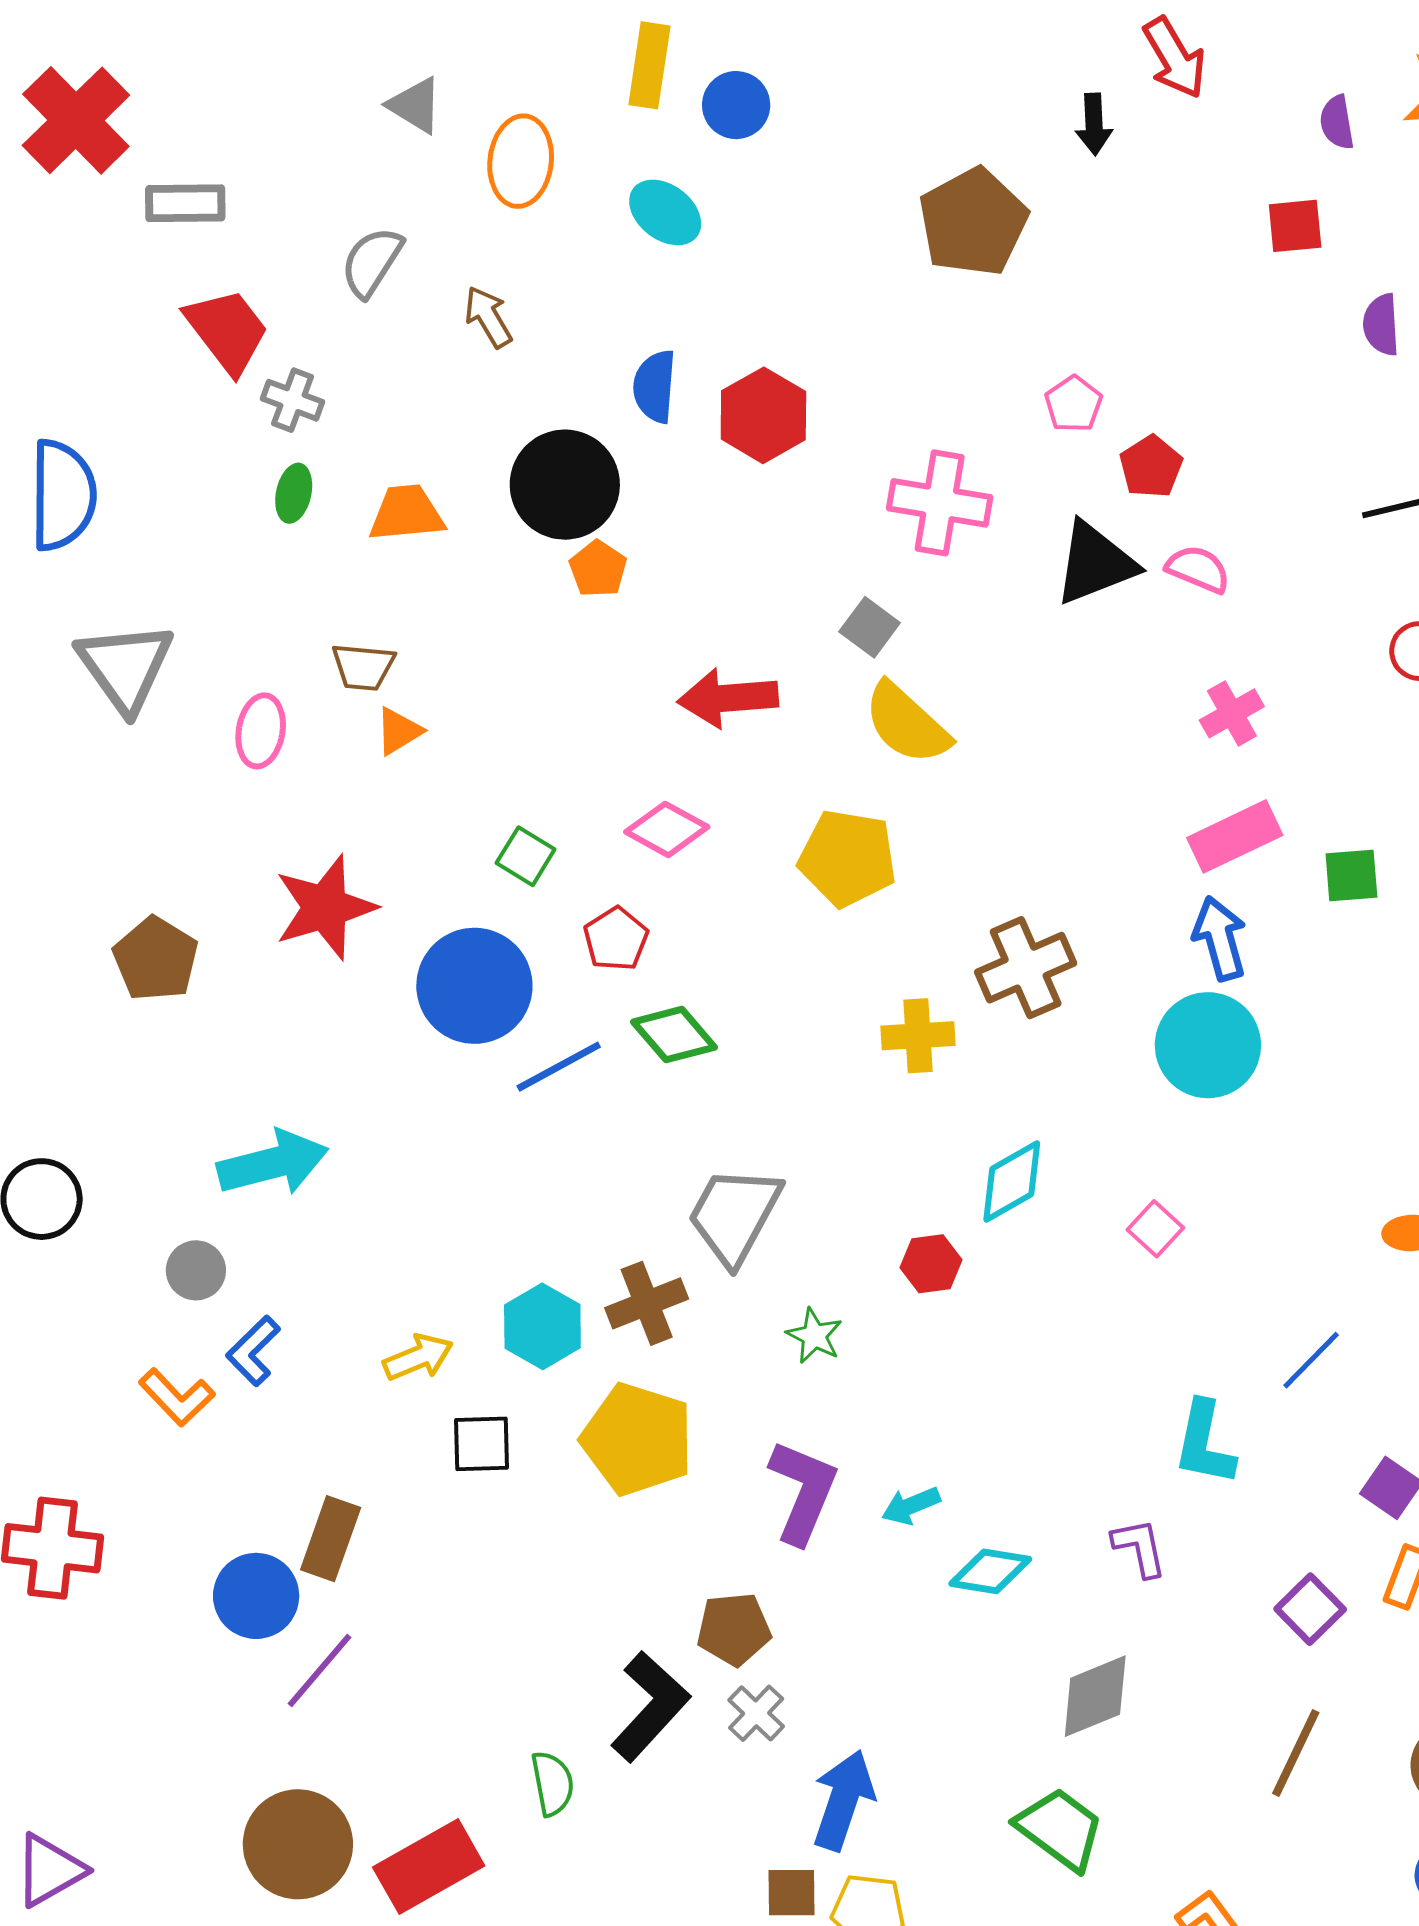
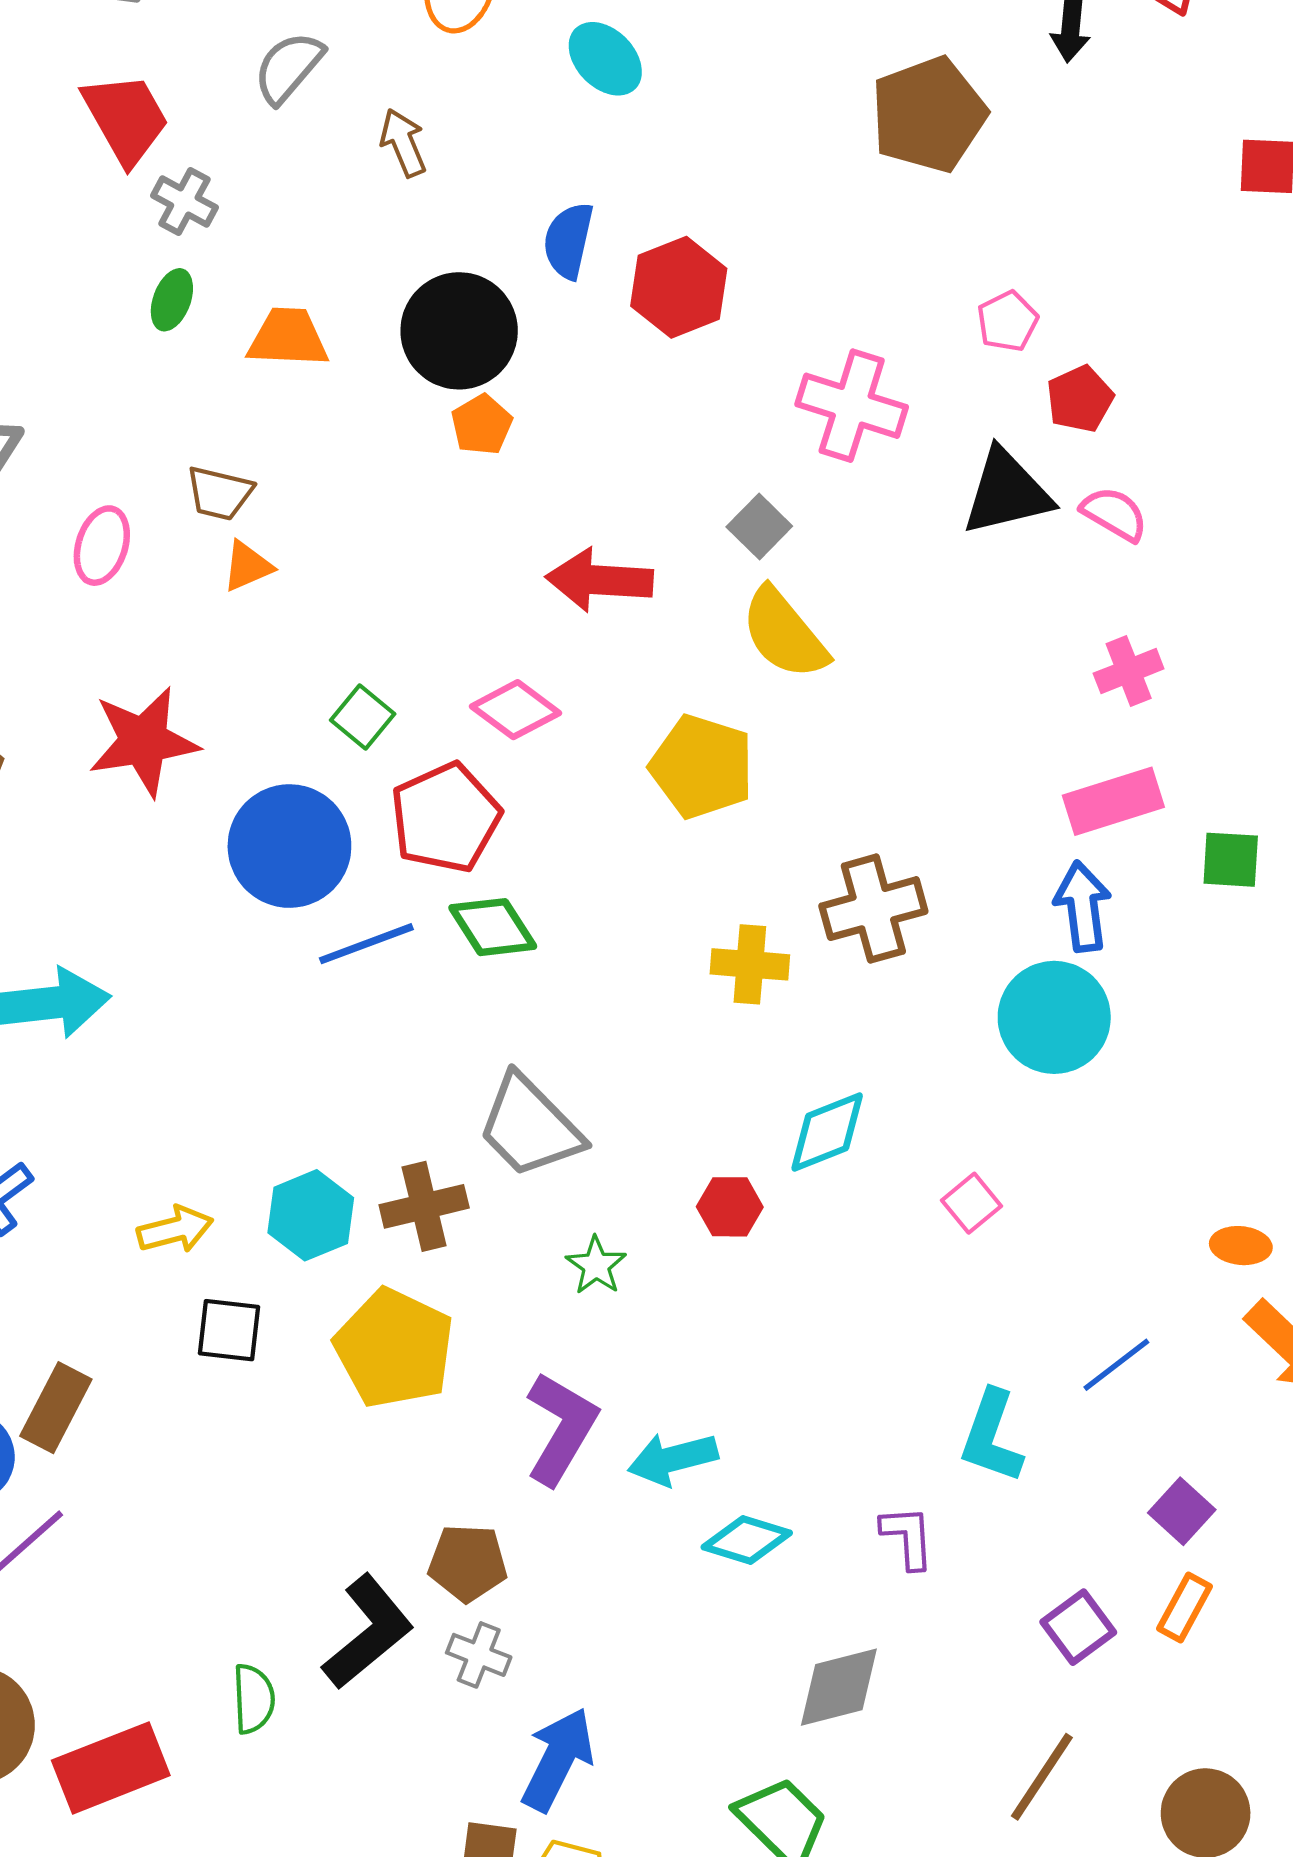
red pentagon: (616, 939) -> (446, 818), size x1.6
gray trapezoid: (734, 1215) -> (530, 1126), turned -81
cyan arrow: (911, 1506) -> (673, 1459), size x1.4
gray cross: (756, 1713) -> (479, 1655), turned -30

